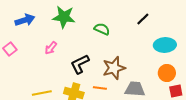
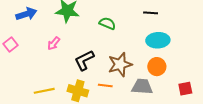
black line: (143, 19) -> (151, 13), turned 48
cyan ellipse: (165, 45) -> (158, 40), moved
orange circle: (167, 73) -> (157, 67), moved

